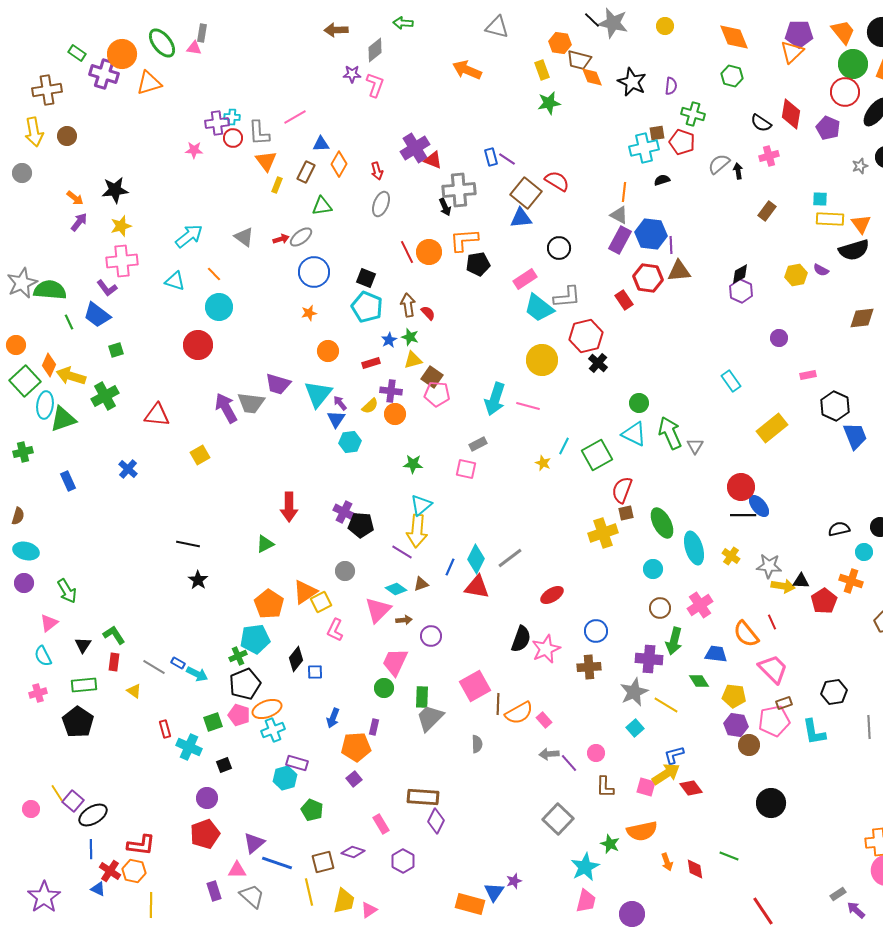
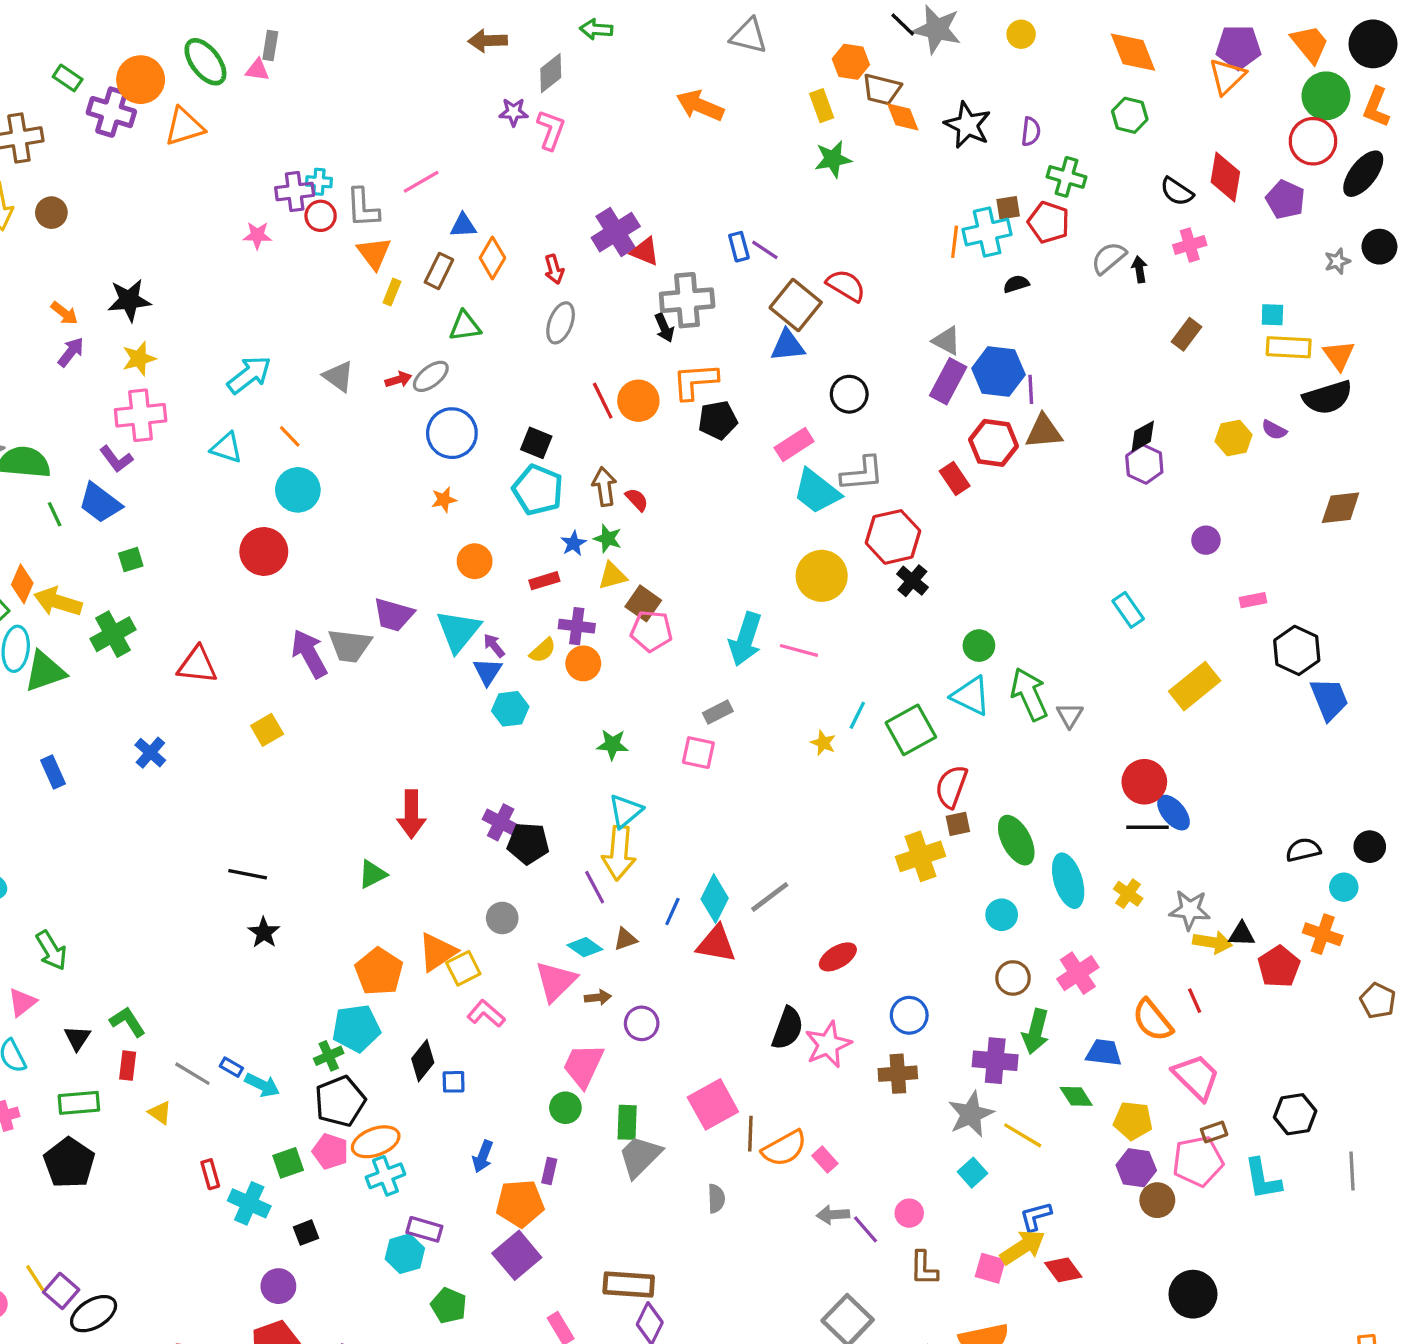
orange line: (624, 192) -> (955, 242), moved
purple line: (402, 552) -> (595, 887), turned 30
pink L-shape: (335, 630) -> (486, 1014), turned 105
purple square: (354, 779) -> (517, 1255), size x1.8

